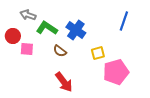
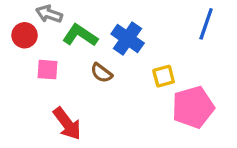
red circle: (13, 36) -> (25, 35), moved
red arrow: (64, 82) -> (67, 124), moved

